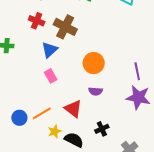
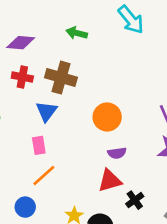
pink rectangle: (51, 76) -> (39, 145), moved, turned 32
red triangle: (73, 109) -> (110, 181), moved, turned -42
orange line: (42, 113) -> (44, 175), moved

